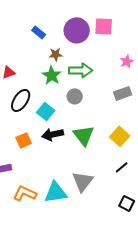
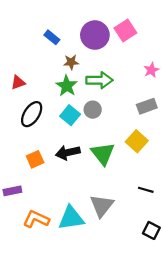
pink square: (104, 26) -> (125, 31), turned -36
cyan square: (46, 111) -> (70, 115), moved
yellow square: (120, 136) -> (137, 141), moved
black line: (122, 167) -> (146, 190), turned 56

